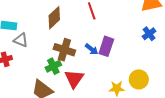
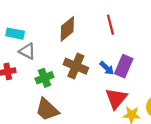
green cross: (53, 66) -> (44, 78), moved
red triangle: (74, 79) -> (116, 98), moved

